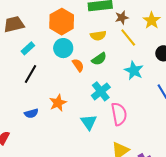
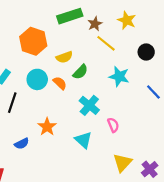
yellow semicircle: (98, 36) -> (64, 57), moved
cyan circle: (63, 48) -> (37, 79), moved
pink semicircle: (119, 114) -> (113, 125), size x0.6

